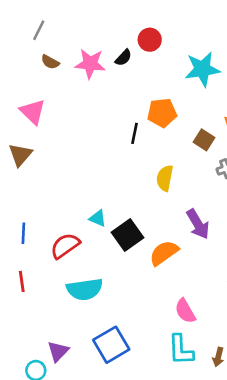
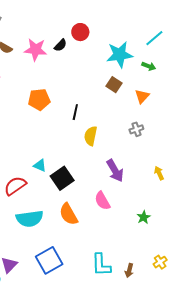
orange pentagon: (162, 113) -> (39, 100), moved
black line: (134, 133) -> (75, 112), moved
brown square: (204, 140) -> (114, 85), moved
orange semicircle: (164, 253) -> (69, 214), moved, turned -85
pink semicircle: (185, 311) -> (102, 201), moved

